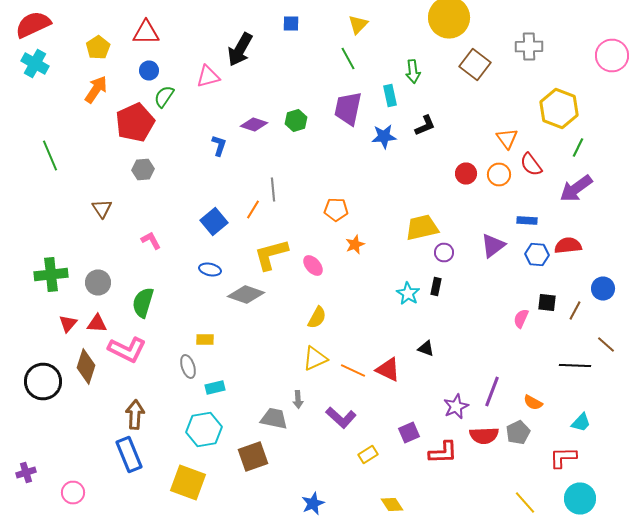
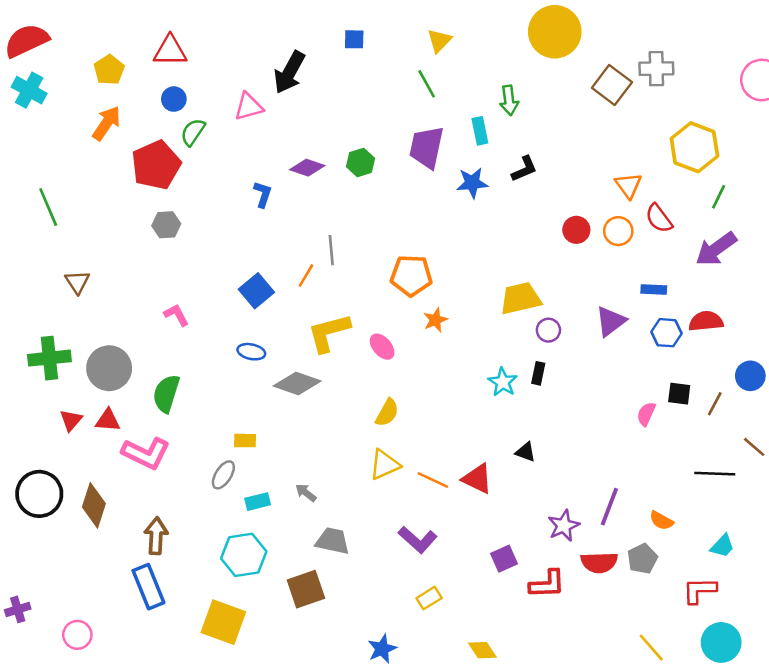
brown square: (475, 64) -> (612, 85), moved
brown triangle: (102, 208) -> (77, 282), moved
orange pentagon: (336, 210) -> (411, 276), size x1.4
gray circle: (98, 282) -> (109, 368), size x1.4
brown diamond: (86, 366) -> (94, 505), moved
gray ellipse: (188, 366) -> (223, 475), turned 50
gray arrow: (298, 400) -> (306, 493), moved, turned 132
yellow rectangle: (368, 454) -> (429, 598), moved

